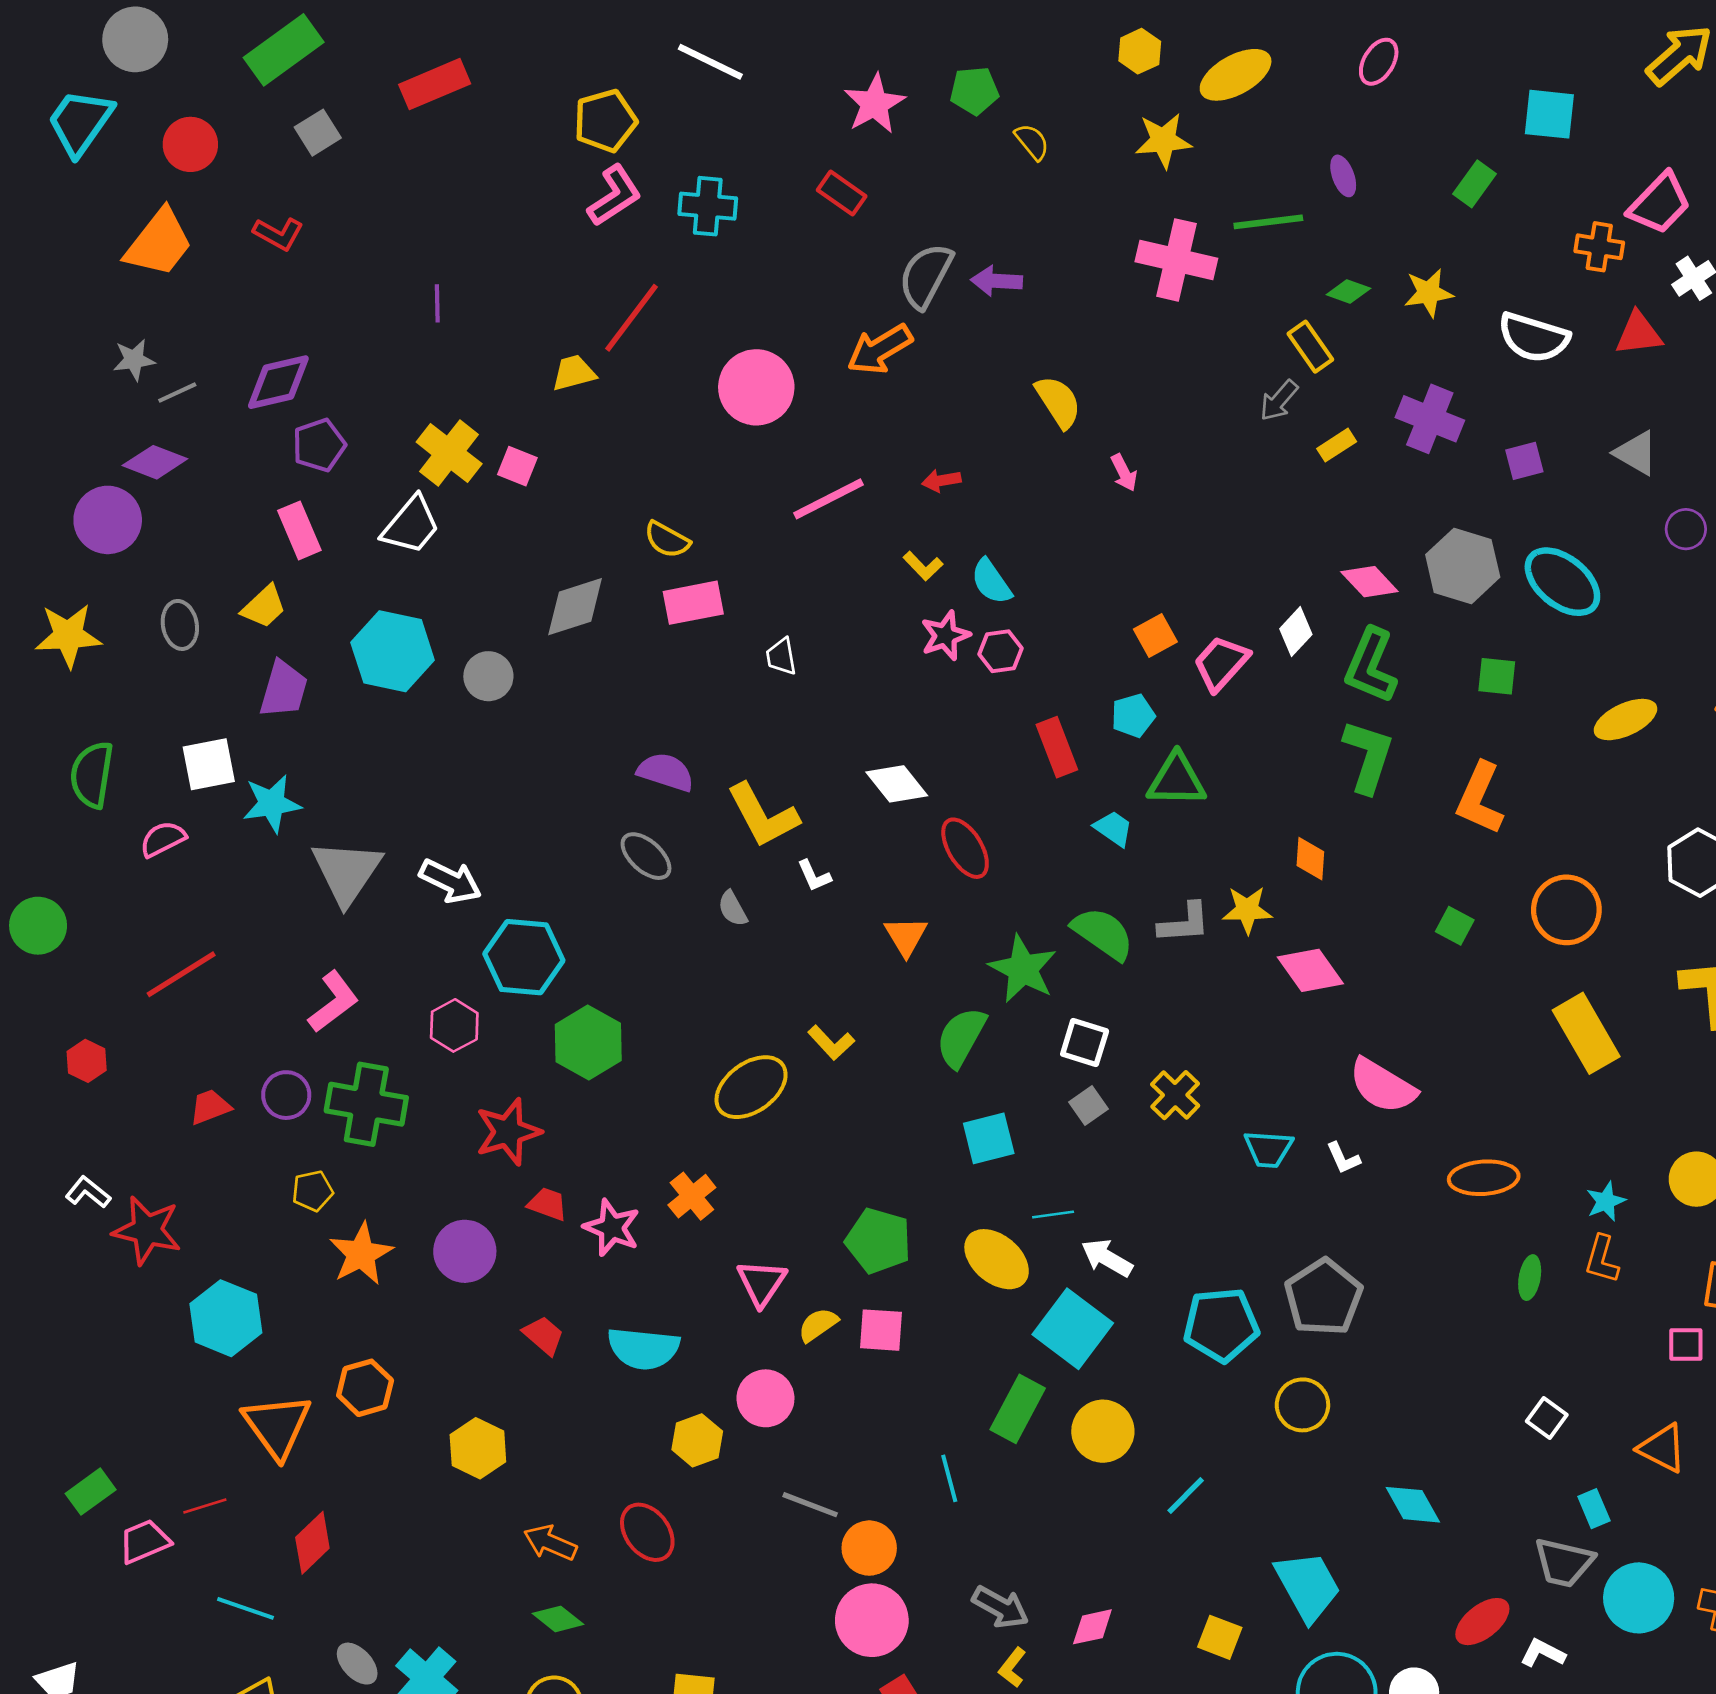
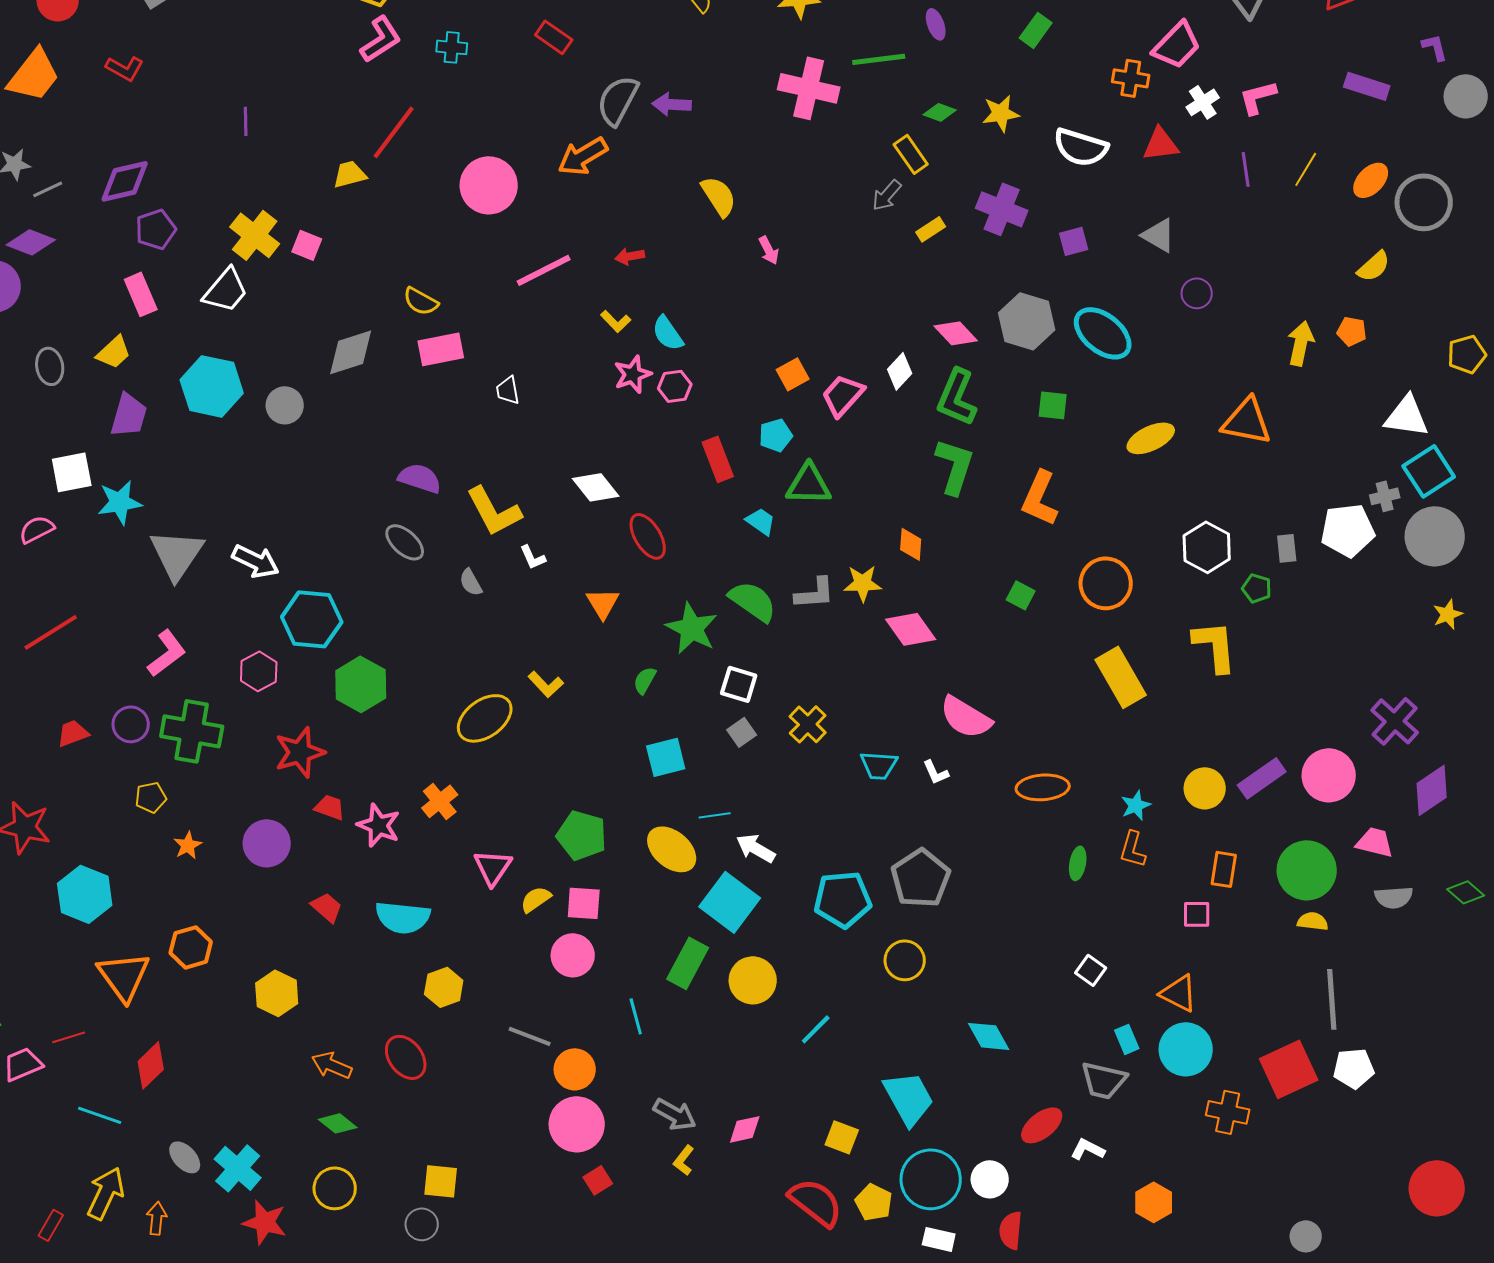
cyan cross: (708, 206) -> (452, 47), size x0.7
green semicircle: (961, 1037) -> (645, 680), size x0.6
orange star: (361, 1254) -> (188, 845), size x0.6
pink circle: (765, 1398) -> (573, 955), moved
cyan circle: (1639, 1598) -> (1186, 1049), moved

